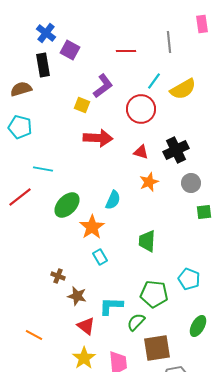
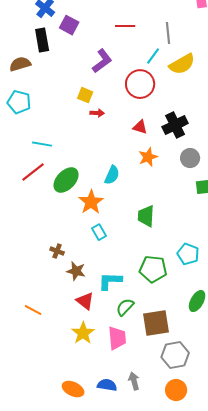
gray line: (169, 42) -> (168, 33), moved
yellow square: (82, 105) -> (85, 95), moved
red arrow: (98, 138) -> (97, 113), size x0.5
red line: (20, 197) -> (33, 172), moved
green semicircle: (136, 322) -> (125, 307), moved

